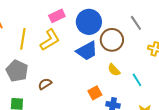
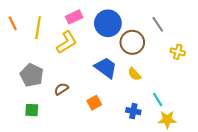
yellow line: (23, 39) -> (38, 28), moved
blue trapezoid: (87, 51) -> (106, 68), moved, turned -115
cyan line: (137, 80) -> (158, 99), moved
orange square: (95, 93) -> (94, 103), moved

